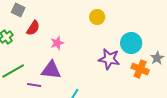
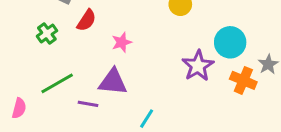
purple star: (109, 59) -> (198, 66), turned 30

